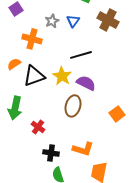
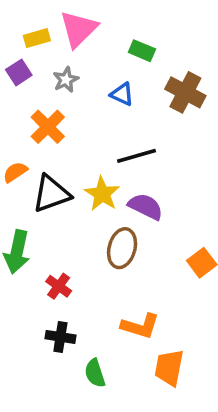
gray star: (52, 21) -> (66, 80), moved
blue triangle: (73, 21) -> (122, 94), turned -40
orange cross: (32, 39) -> (48, 127), turned 30
black cross: (51, 153) -> (60, 337), moved

